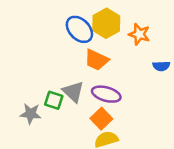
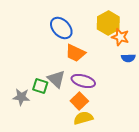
yellow hexagon: (106, 23) -> (108, 23), moved
orange star: (139, 34) -> (120, 37), moved

